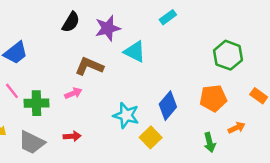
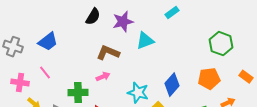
cyan triangle: (135, 52) -> (145, 41), turned -48
pink arrow: (73, 93) -> (103, 77), moved
green cross: (36, 103) -> (78, 93), moved

